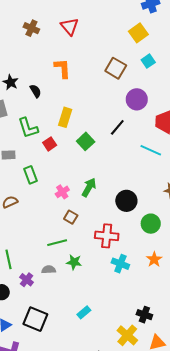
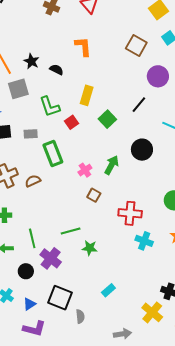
black semicircle: (35, 91) -> (57, 70), turned -32
green rectangle: (30, 175) -> (53, 153), size x1.4
black circle: (126, 201) -> (142, 150), moved
green line: (57, 243) -> (71, 231), moved
green star: (74, 262) -> (90, 248), moved
gray semicircle: (49, 270) -> (80, 316), moved, turned 88
purple cross: (27, 280) -> (51, 258), size x1.5

